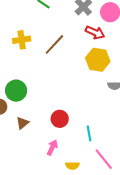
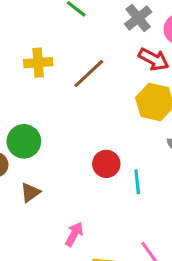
red circle: (60, 119) -> (106, 164), moved
cyan line: (89, 133) -> (137, 182), moved

